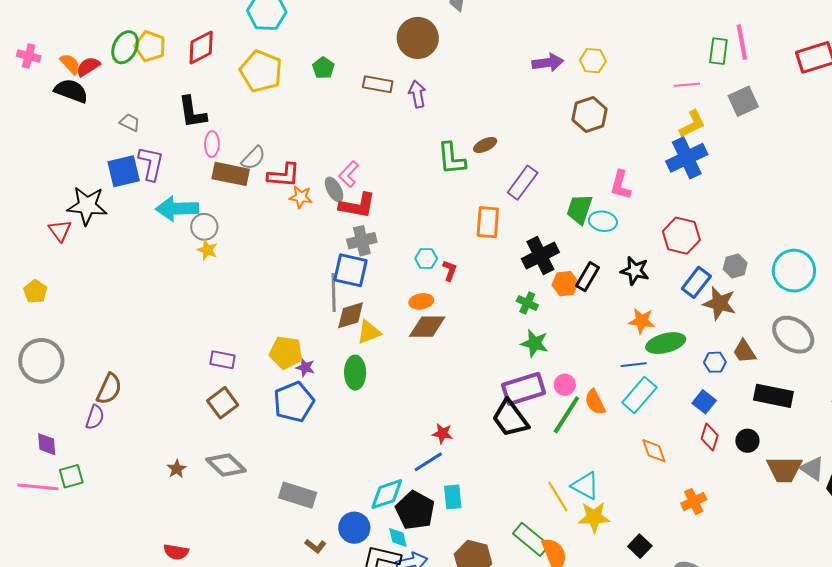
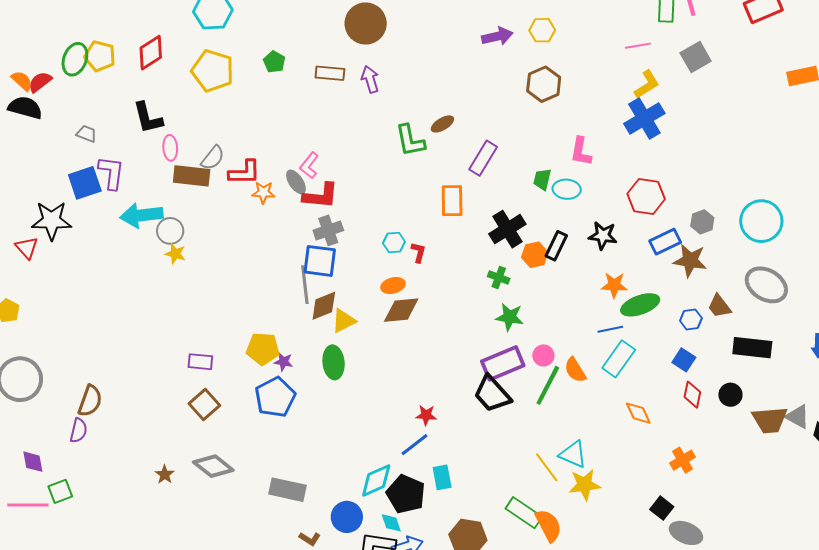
green trapezoid: (579, 209) -> (542, 179), size x0.7
blue rectangle: (696, 282) -> (665, 242), turned 32
black square: (640, 546) -> (662, 508), moved

